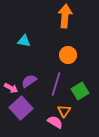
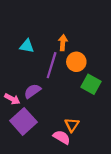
orange arrow: (65, 16) -> (63, 43), moved, size x0.6
purple line: (56, 84) -> (52, 65), moved
green square: (80, 91) -> (91, 84), moved, turned -30

